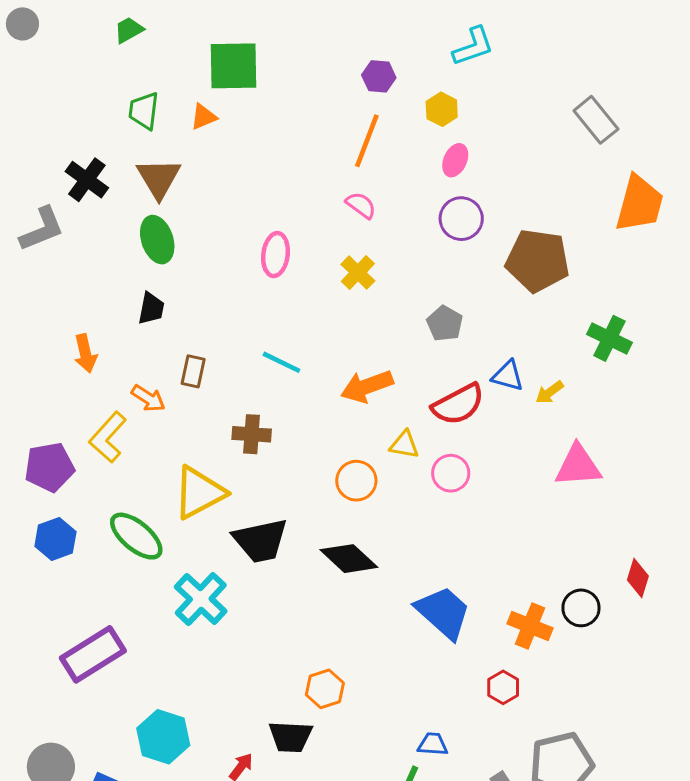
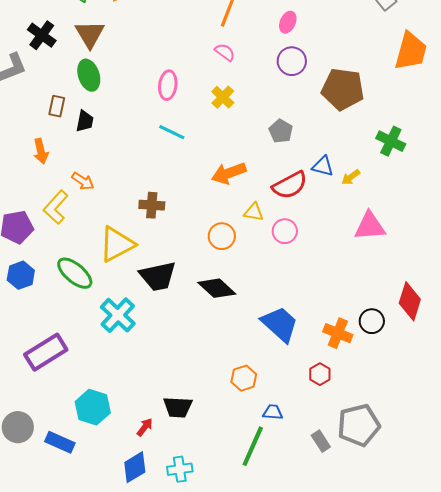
cyan line: (282, 362) -> (172, 132), moved
brown rectangle: (193, 371) -> (57, 106), moved
red diamond: (638, 578) -> (410, 301), size x1.5
orange hexagon: (325, 689) -> (244, 378), moved

